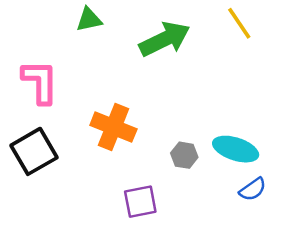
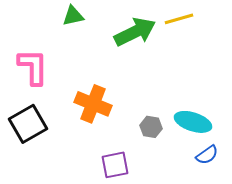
yellow line: (239, 23) -> (179, 19), moved, turned -72

